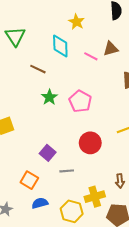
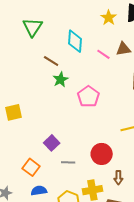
yellow star: (77, 22) -> (109, 18), moved
green star: (49, 97) -> (61, 80), moved
red circle: (90, 143) -> (102, 154), moved

